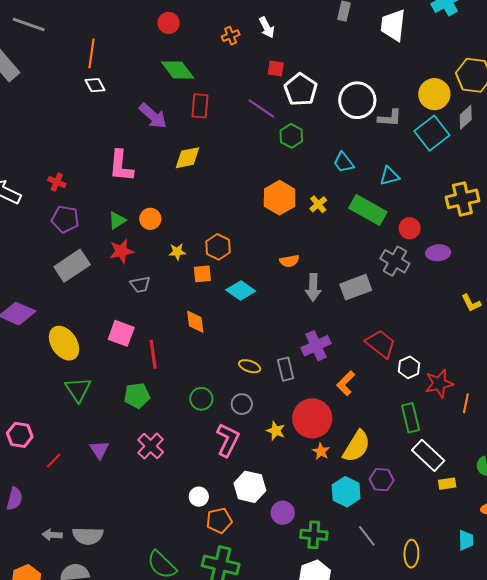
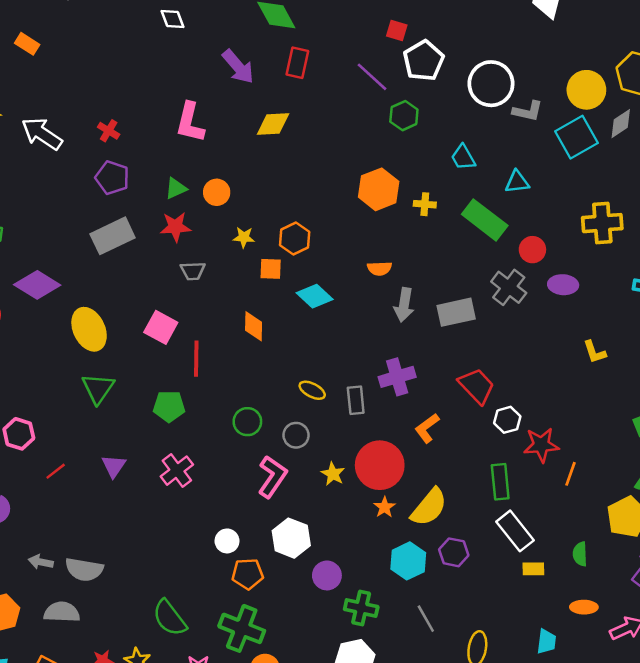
yellow cross: (318, 204) -> (425, 204), turned 36

